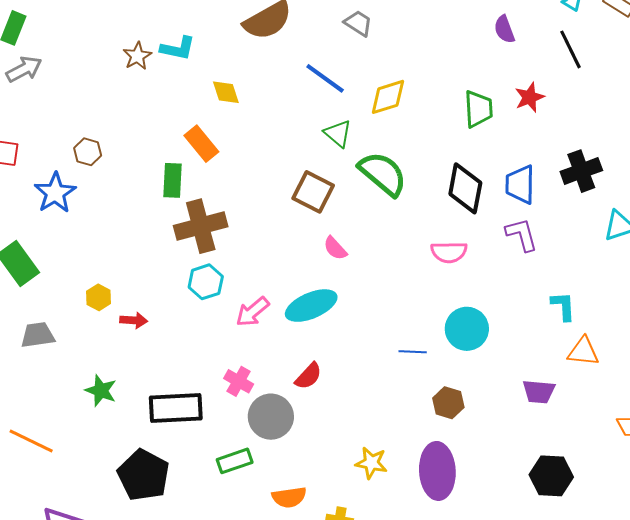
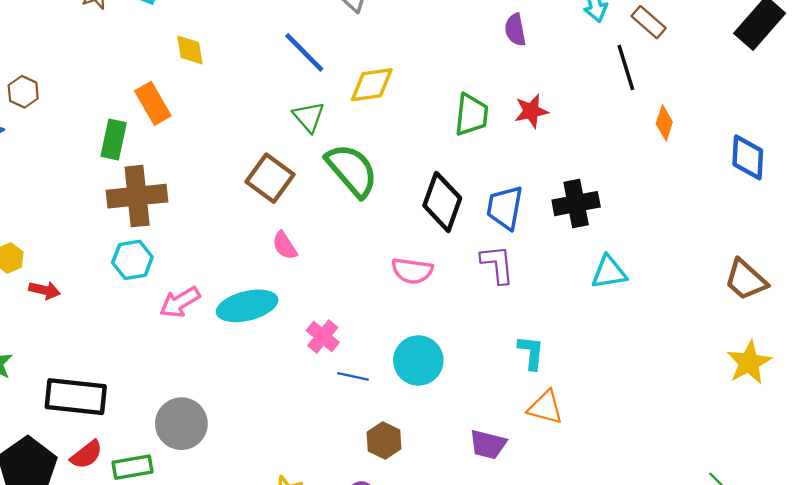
black line: (570, 49) -> (626, 67), moved
red semicircle: (308, 376) -> (86, 455), moved
pink cross: (239, 381) -> (323, 336), moved

